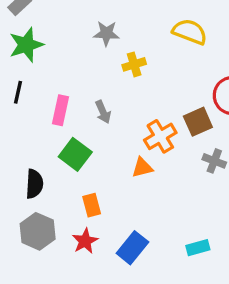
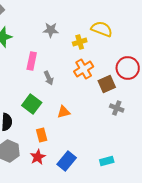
yellow cross: (134, 64) -> (80, 42), moved
pink rectangle: (61, 110) -> (32, 61), moved
orange cross: (160, 136) -> (84, 69), moved
orange triangle: (142, 167) -> (64, 112), moved

